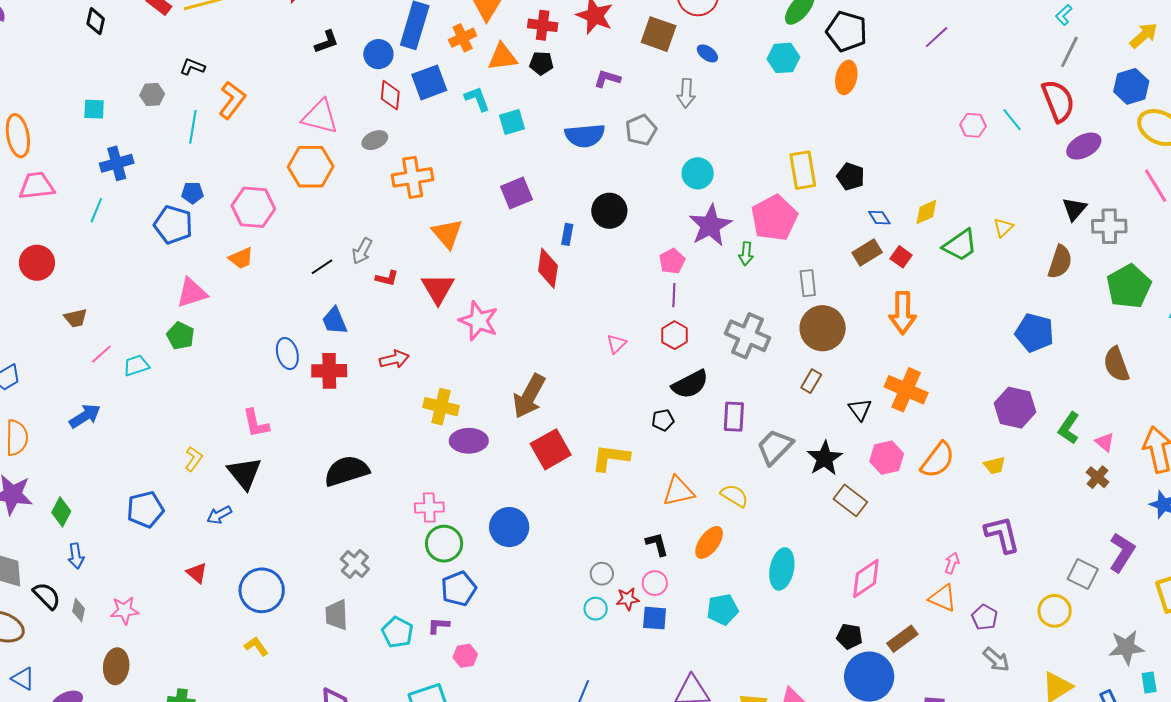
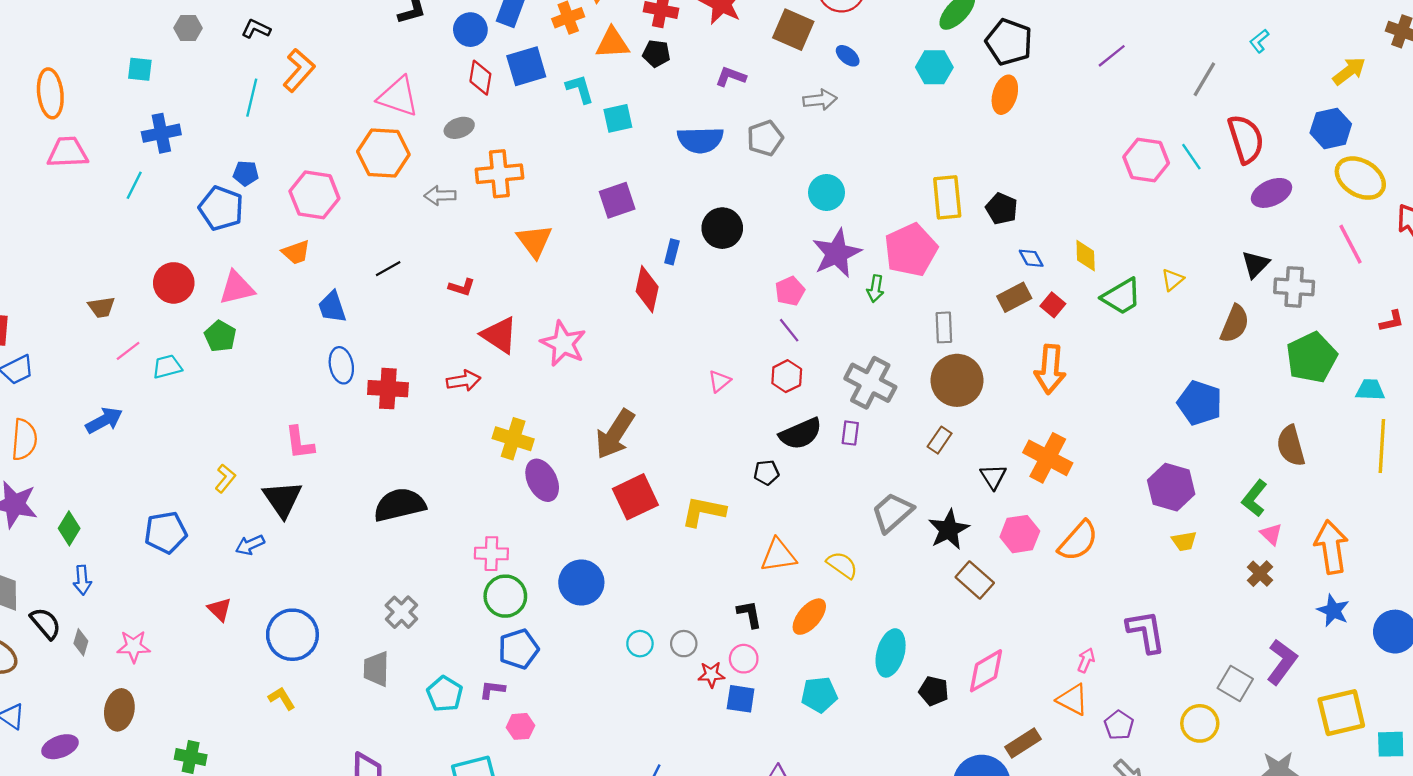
gray line: (1069, 52) -> (1204, 79), moved
gray arrow: (686, 93) -> (820, 100), turned -104
gray hexagon: (152, 95) -> (188, 28), moved
pink hexagon: (973, 125) -> (1146, 160), size x1.5
yellow diamond: (926, 212) -> (1086, 256), turned -72
gray arrow: (362, 251) -> (440, 196), moved, turned 56
red circle: (37, 263) -> (174, 283), moved
red triangle: (438, 289) -> (499, 335), moved, turned -30
purple line: (674, 295) -> (789, 330), turned -45
blue trapezoid: (335, 321) -> (332, 307), moved
purple rectangle: (734, 417) -> (850, 433), moved, size x0.7
green L-shape: (1069, 428) -> (1254, 498), moved
purple ellipse: (469, 441) -> (542, 480), turned 60
yellow trapezoid: (995, 465) -> (1184, 541), moved
cyan circle: (596, 609) -> (640, 644), moved
black pentagon: (849, 636) -> (934, 691), moved

